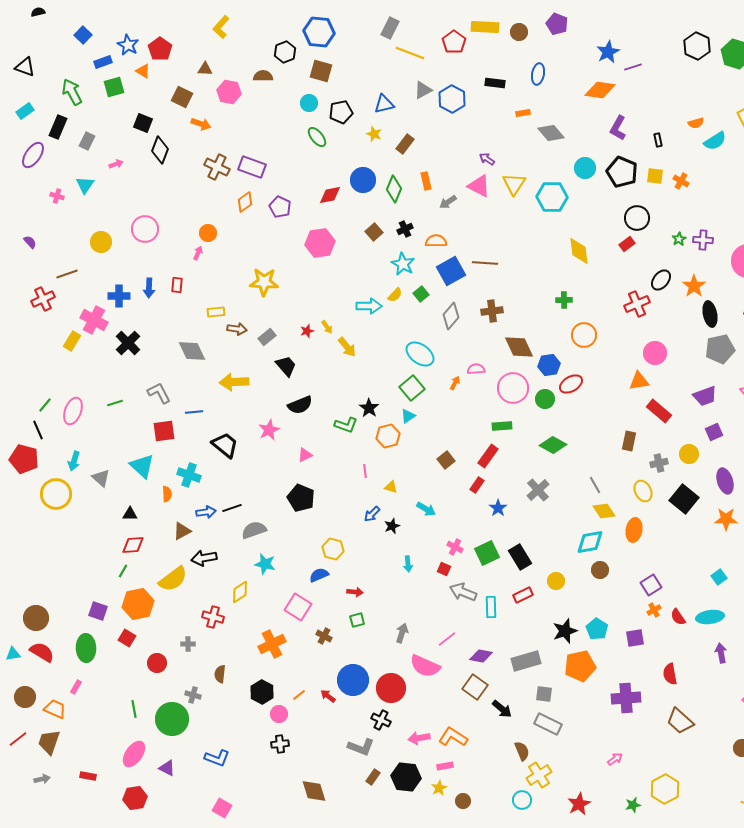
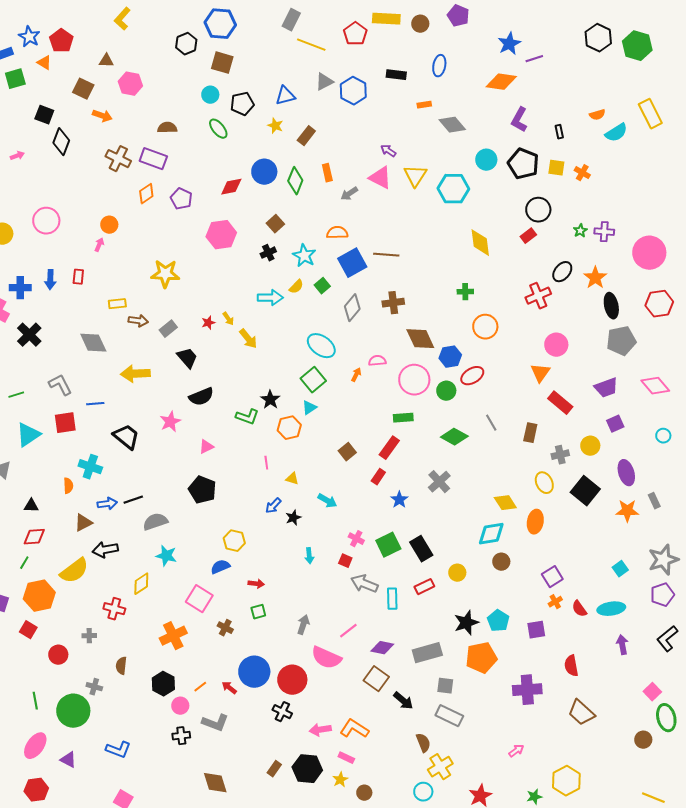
brown semicircle: (263, 76) -> (167, 128), moved
black cross: (405, 229) -> (268, 253), moved
orange triangle: (639, 381) -> (540, 373), turned -45
cyan triangle: (142, 466) -> (28, 435), moved, turned 44
gray line: (595, 485) -> (491, 423), moved
gray L-shape: (361, 747) -> (215, 723), moved
pink rectangle: (445, 766) -> (346, 758), turned 35

